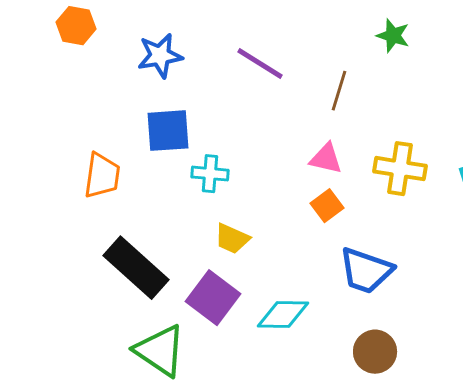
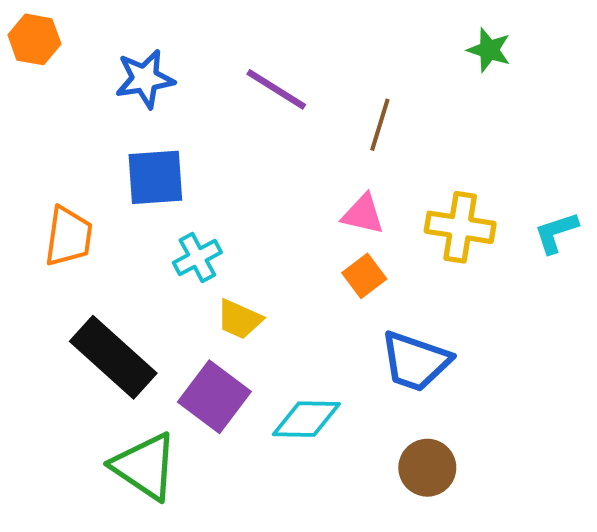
green star: (393, 36) -> (489, 50), moved
cyan cross: (210, 174) -> (197, 257), moved, turned -33

